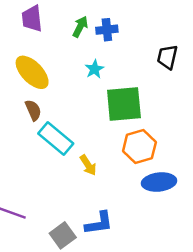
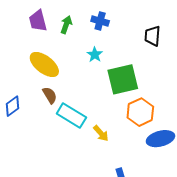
green arrow: (80, 27) -> (66, 25), moved
blue cross: (107, 30) -> (100, 21), turned 30

